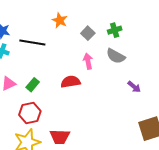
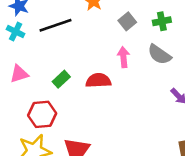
black line: (32, 43) -> (55, 25), turned -35
green rectangle: (33, 85) -> (61, 79), moved

